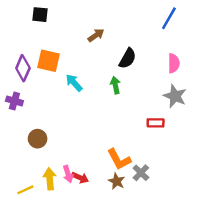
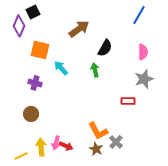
black square: (40, 15) -> (33, 12), turned -32
brown arrow: (96, 35) -> (79, 29), size x1.5
purple diamond: (23, 68) -> (19, 26), moved
gray star: (175, 96) -> (144, 79), turned 30
purple cross: (14, 101) -> (35, 83), moved
pink arrow: (68, 174) -> (56, 143), turned 32

